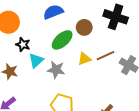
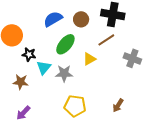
brown circle: (84, 27) -> (81, 19), moved
brown line: (106, 56) -> (106, 40), moved

